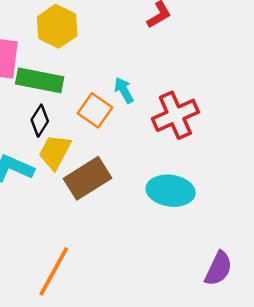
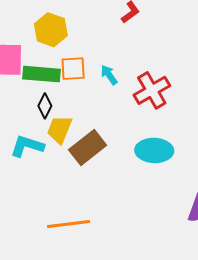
orange square: (95, 110) -> (73, 69), moved, turned -32
orange line: (54, 271) -> (69, 224), turned 60

